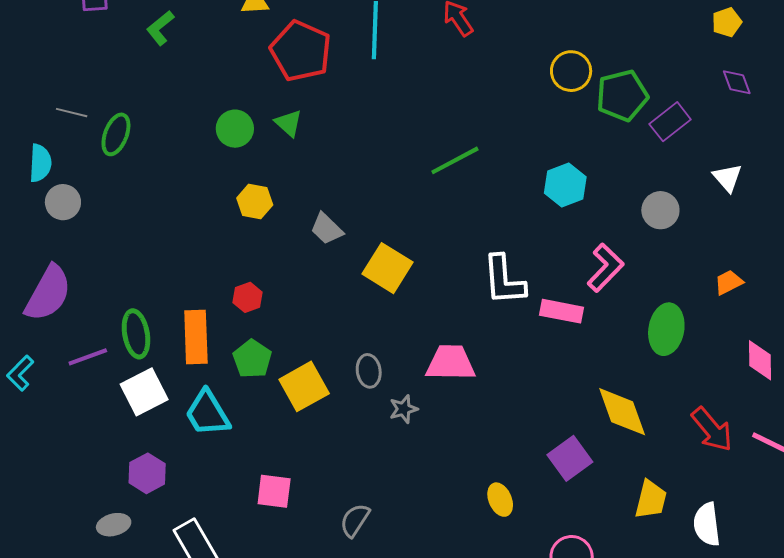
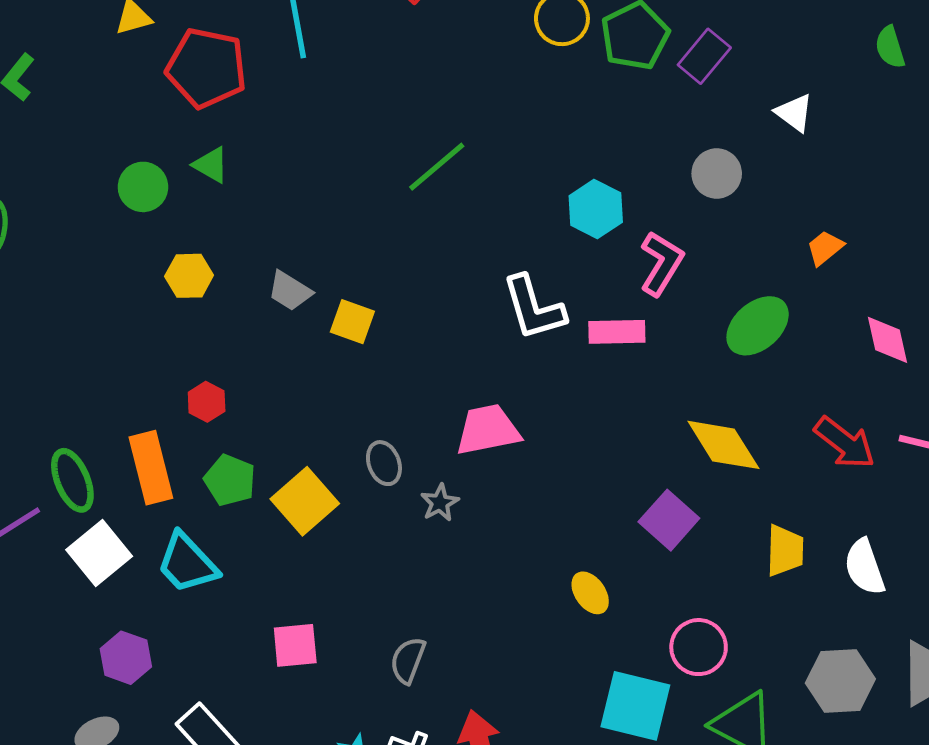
cyan hexagon: (565, 185) -> (596, 209), moved
yellow square: (388, 268) -> (352, 322), moved, size x0.7
green ellipse: (666, 329) -> (758, 326), turned 51

